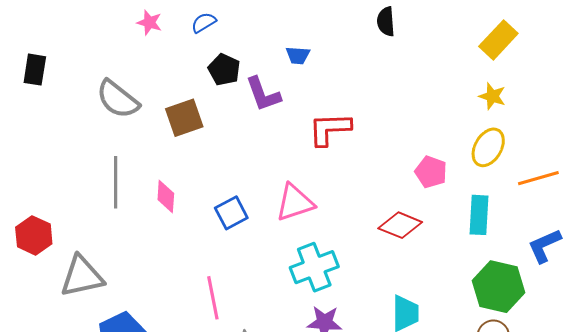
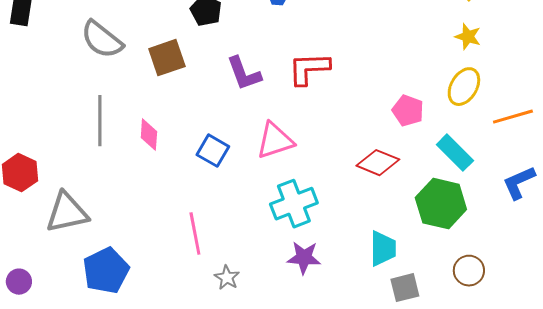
purple L-shape: (263, 94) -> (244, 74), moved
blue square: (231, 213) -> (213, 151), turned -32
cyan rectangle: (479, 215) -> (455, 153), turned -48
green hexagon: (498, 287) -> (441, 204), moved

